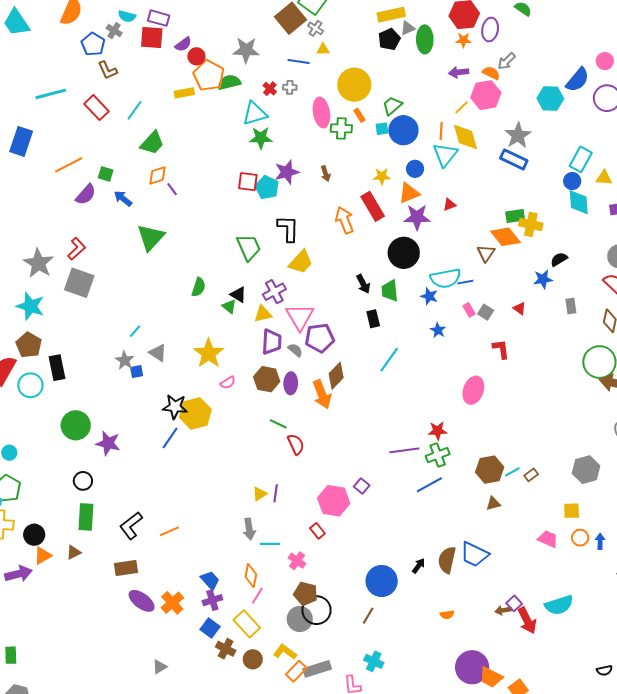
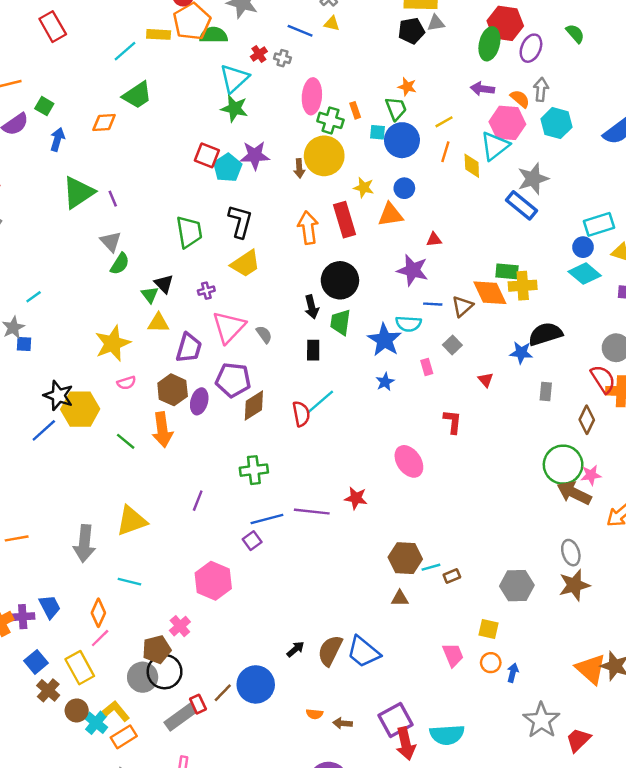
green ellipse: (425, 39) -> (489, 44), moved
orange star: (463, 40) -> (407, 87), moved
gray arrow: (507, 61) -> (541, 90), turned 126
yellow circle: (354, 85) -> (324, 156), moved
cyan hexagon: (550, 99) -> (556, 123), moved
green trapezoid: (392, 106) -> (396, 109), turned 95
yellow line: (461, 107) -> (444, 122), moved
cyan line: (135, 110) -> (125, 51), moved
cyan triangle: (255, 114) -> (234, 78), turned -40
yellow diamond: (465, 137) -> (472, 166), size x0.7
green trapezoid: (152, 143) -> (137, 95), moved
cyan triangle: (445, 155) -> (495, 146), moved
cyan rectangle: (581, 159) -> (599, 224), turned 30
purple line: (172, 189) -> (113, 199), moved
blue arrow: (123, 198) -> (57, 139), turned 54
cyan diamond: (579, 202) -> (585, 274), turned -60
purple star: (417, 217) -> (413, 270), moved
yellow cross: (531, 224) -> (523, 286), turned -30
black circle: (404, 253) -> (340, 280), moved
black semicircle: (559, 259) -> (545, 334), size x1.6
cyan semicircle: (445, 278) -> (408, 324), size x0.7
blue line: (465, 282) -> (433, 304), moved
purple cross: (274, 292) -> (206, 291), size x0.6
blue star: (429, 296) -> (385, 340), size x1.6
gray square: (486, 312) -> (452, 345), moved
yellow triangle: (263, 314) -> (158, 323), moved
purple pentagon: (320, 338) -> (233, 380), moved
gray semicircle: (295, 350) -> (264, 334), moved
gray triangle: (158, 353) -> (111, 242), moved
pink ellipse: (473, 390) -> (409, 461), turned -68
orange arrow: (322, 394) -> (162, 430), moved
green line: (278, 424) -> (126, 441), moved
red semicircle: (296, 444) -> (301, 414), moved
green cross: (438, 455) -> (254, 470), moved
blue line: (429, 485) -> (267, 519), moved
purple line: (276, 493) -> (198, 501), moved
yellow triangle: (260, 494) -> (132, 521), size x1.8
pink hexagon: (334, 501) -> (213, 581), moved
gray arrow: (249, 529) -> (84, 544), moved, size x1.4
red rectangle: (317, 531) -> (198, 704), moved
pink trapezoid: (548, 539) -> (453, 655), turned 30
pink cross: (297, 561) -> (180, 626), moved
blue circle: (382, 581) -> (256, 684), moved
brown pentagon: (306, 594) -> (157, 649), turned 30
purple cross: (212, 600) -> (23, 617), moved
purple square: (514, 603) -> (395, 720), size x1.8
brown arrow: (503, 610) -> (343, 723), moved
cyan cross: (374, 661) -> (96, 723), moved
gray rectangle: (317, 669) -> (180, 717), moved, turned -32

